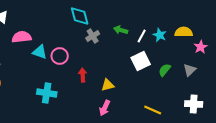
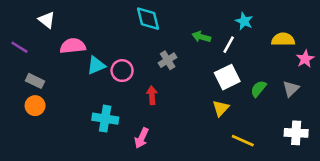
cyan star: (160, 35) -> (244, 21), moved
gray cross: (93, 36) -> (168, 60), moved
cyan triangle: (40, 52) -> (96, 65), turned -42
yellow triangle: (108, 85) -> (221, 108), moved, turned -32
pink arrow: (105, 108) -> (142, 138), moved

